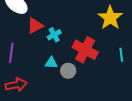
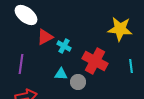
yellow star: (110, 18) -> (120, 29), turned -30
cyan cross: (54, 35) -> (64, 46), turned -32

